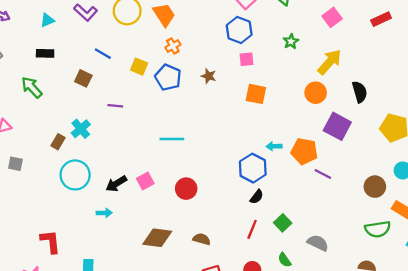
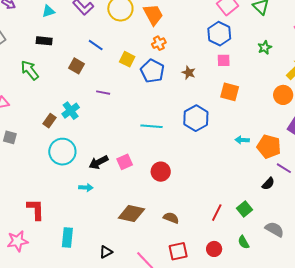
blue hexagon: (253, 168) -> (196, 118), moved
black semicircle: (257, 197) -> (268, 184), moved

